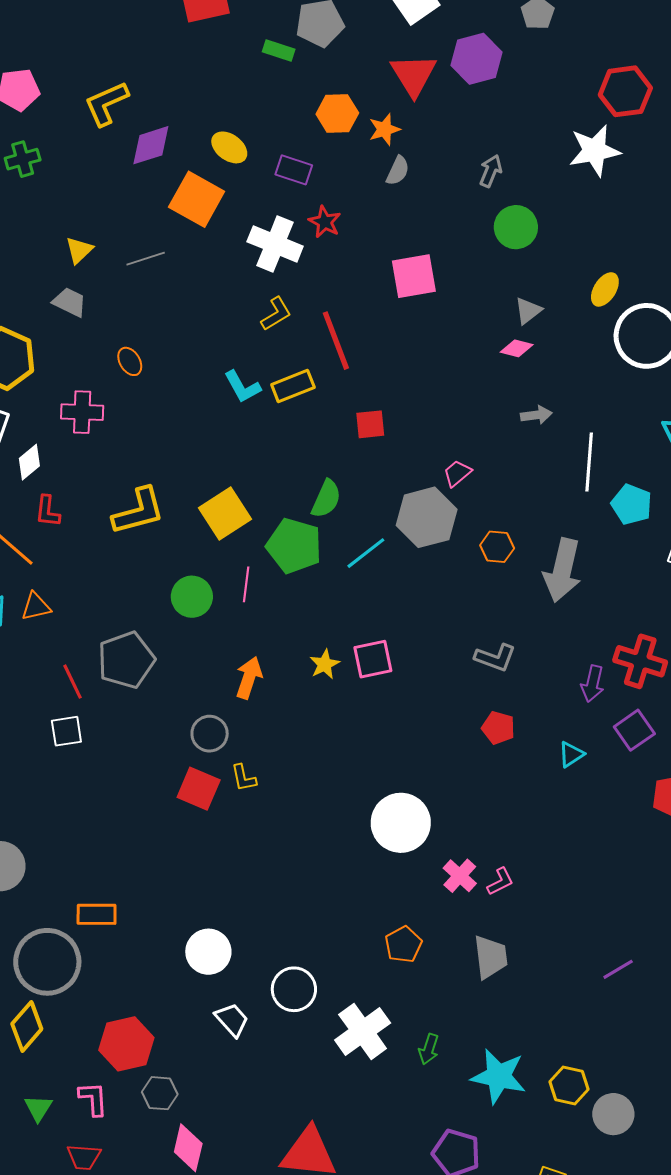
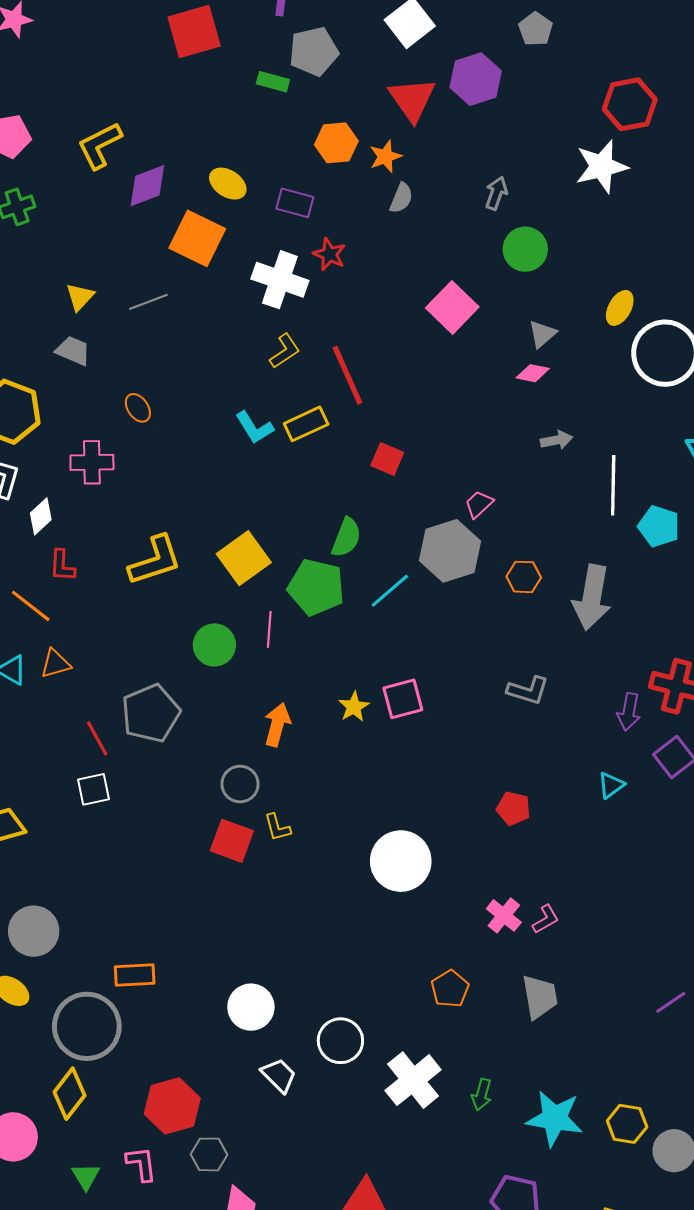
pink square: (414, 276) -> (452, 307), moved, turned -33
red square: (370, 424) -> (387, 459), turned 32
red pentagon: (498, 728) -> (513, 808), moved
white circle: (401, 823) -> (401, 861), moved

